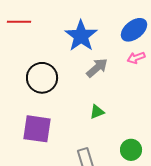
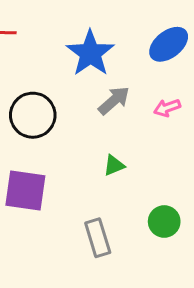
pink arrow: (136, 58) -> (167, 108), moved

